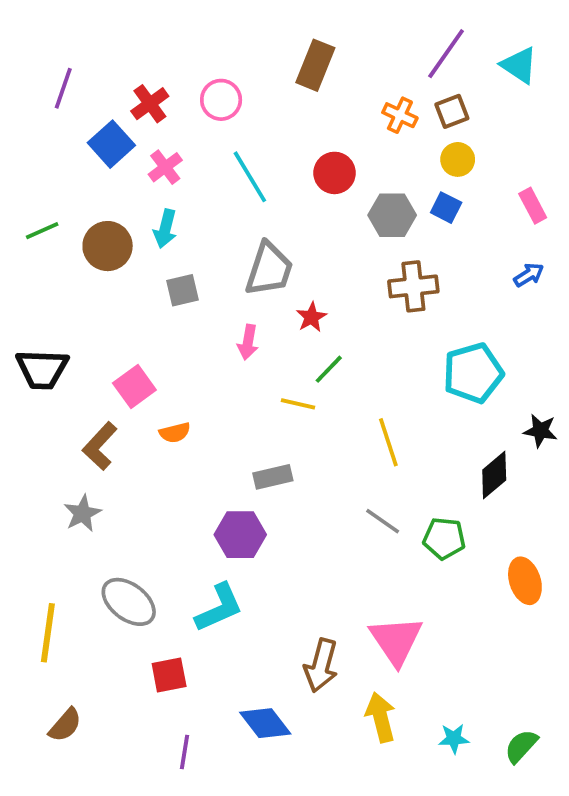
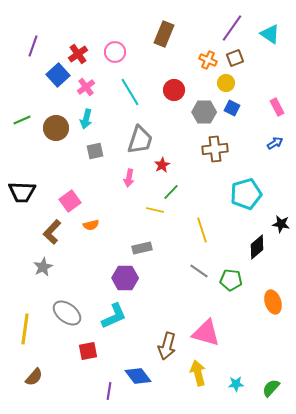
yellow circle: (458, 159) -> (226, 83), moved
pink triangle: (396, 640) -> (206, 333), turned -40
purple line: (184, 752) -> (109, 391), moved

